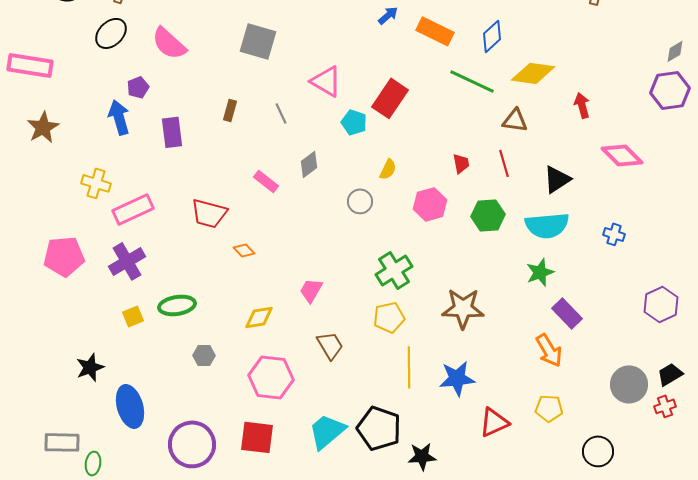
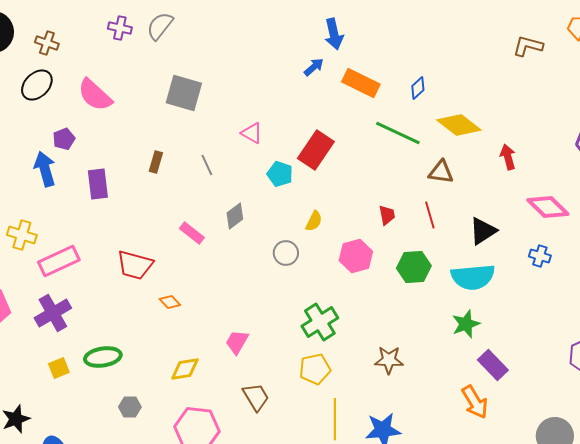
blue diamond: (492, 36) -> (418, 88), size x0.7
yellow diamond: (533, 73) -> (459, 125), turned 30
pink triangle: (326, 81) -> (252, 133), size x0.7
blue cross: (614, 234) -> (540, 256), moved
brown star: (463, 308) -> (389, 360), size x0.7

